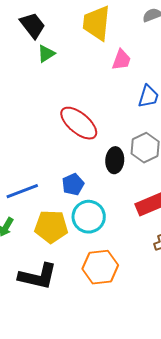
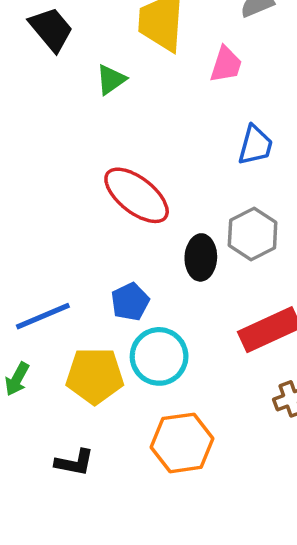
green triangle: (46, 54) -> (111, 80), moved
pink trapezoid: (121, 60) -> (226, 64), moved
black L-shape: (38, 276) -> (74, 463), size x0.6

